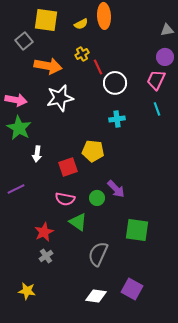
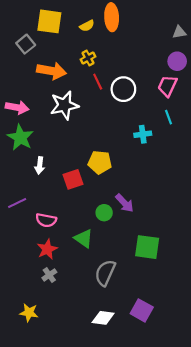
red line: (98, 67) -> (98, 82), moved
cyan cross: (117, 119) -> (143, 134), moved
pink semicircle: (65, 199) -> (46, 220), moved

